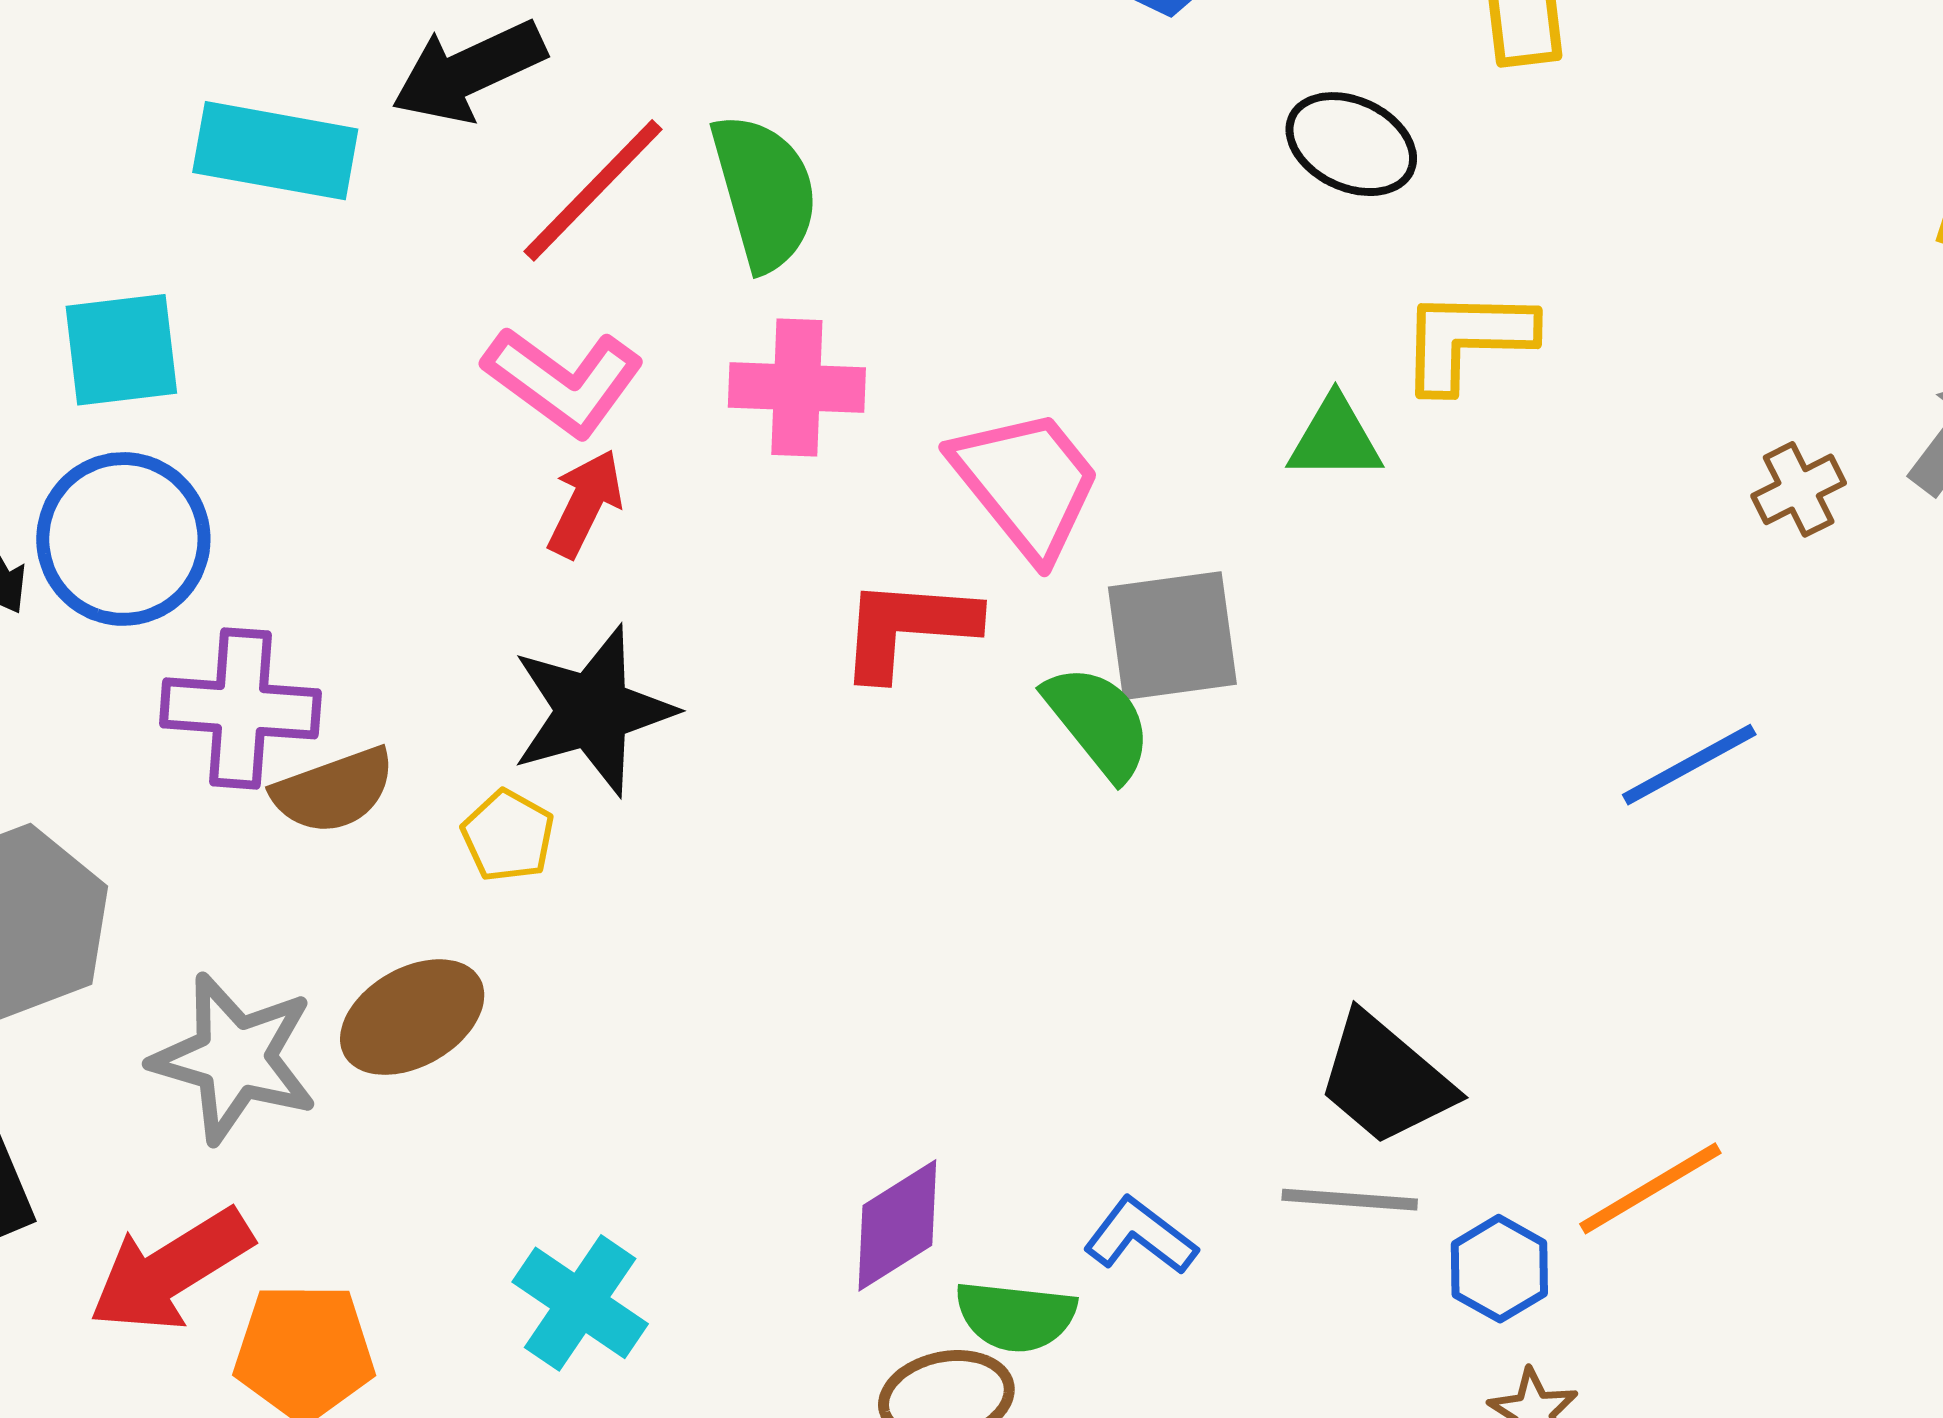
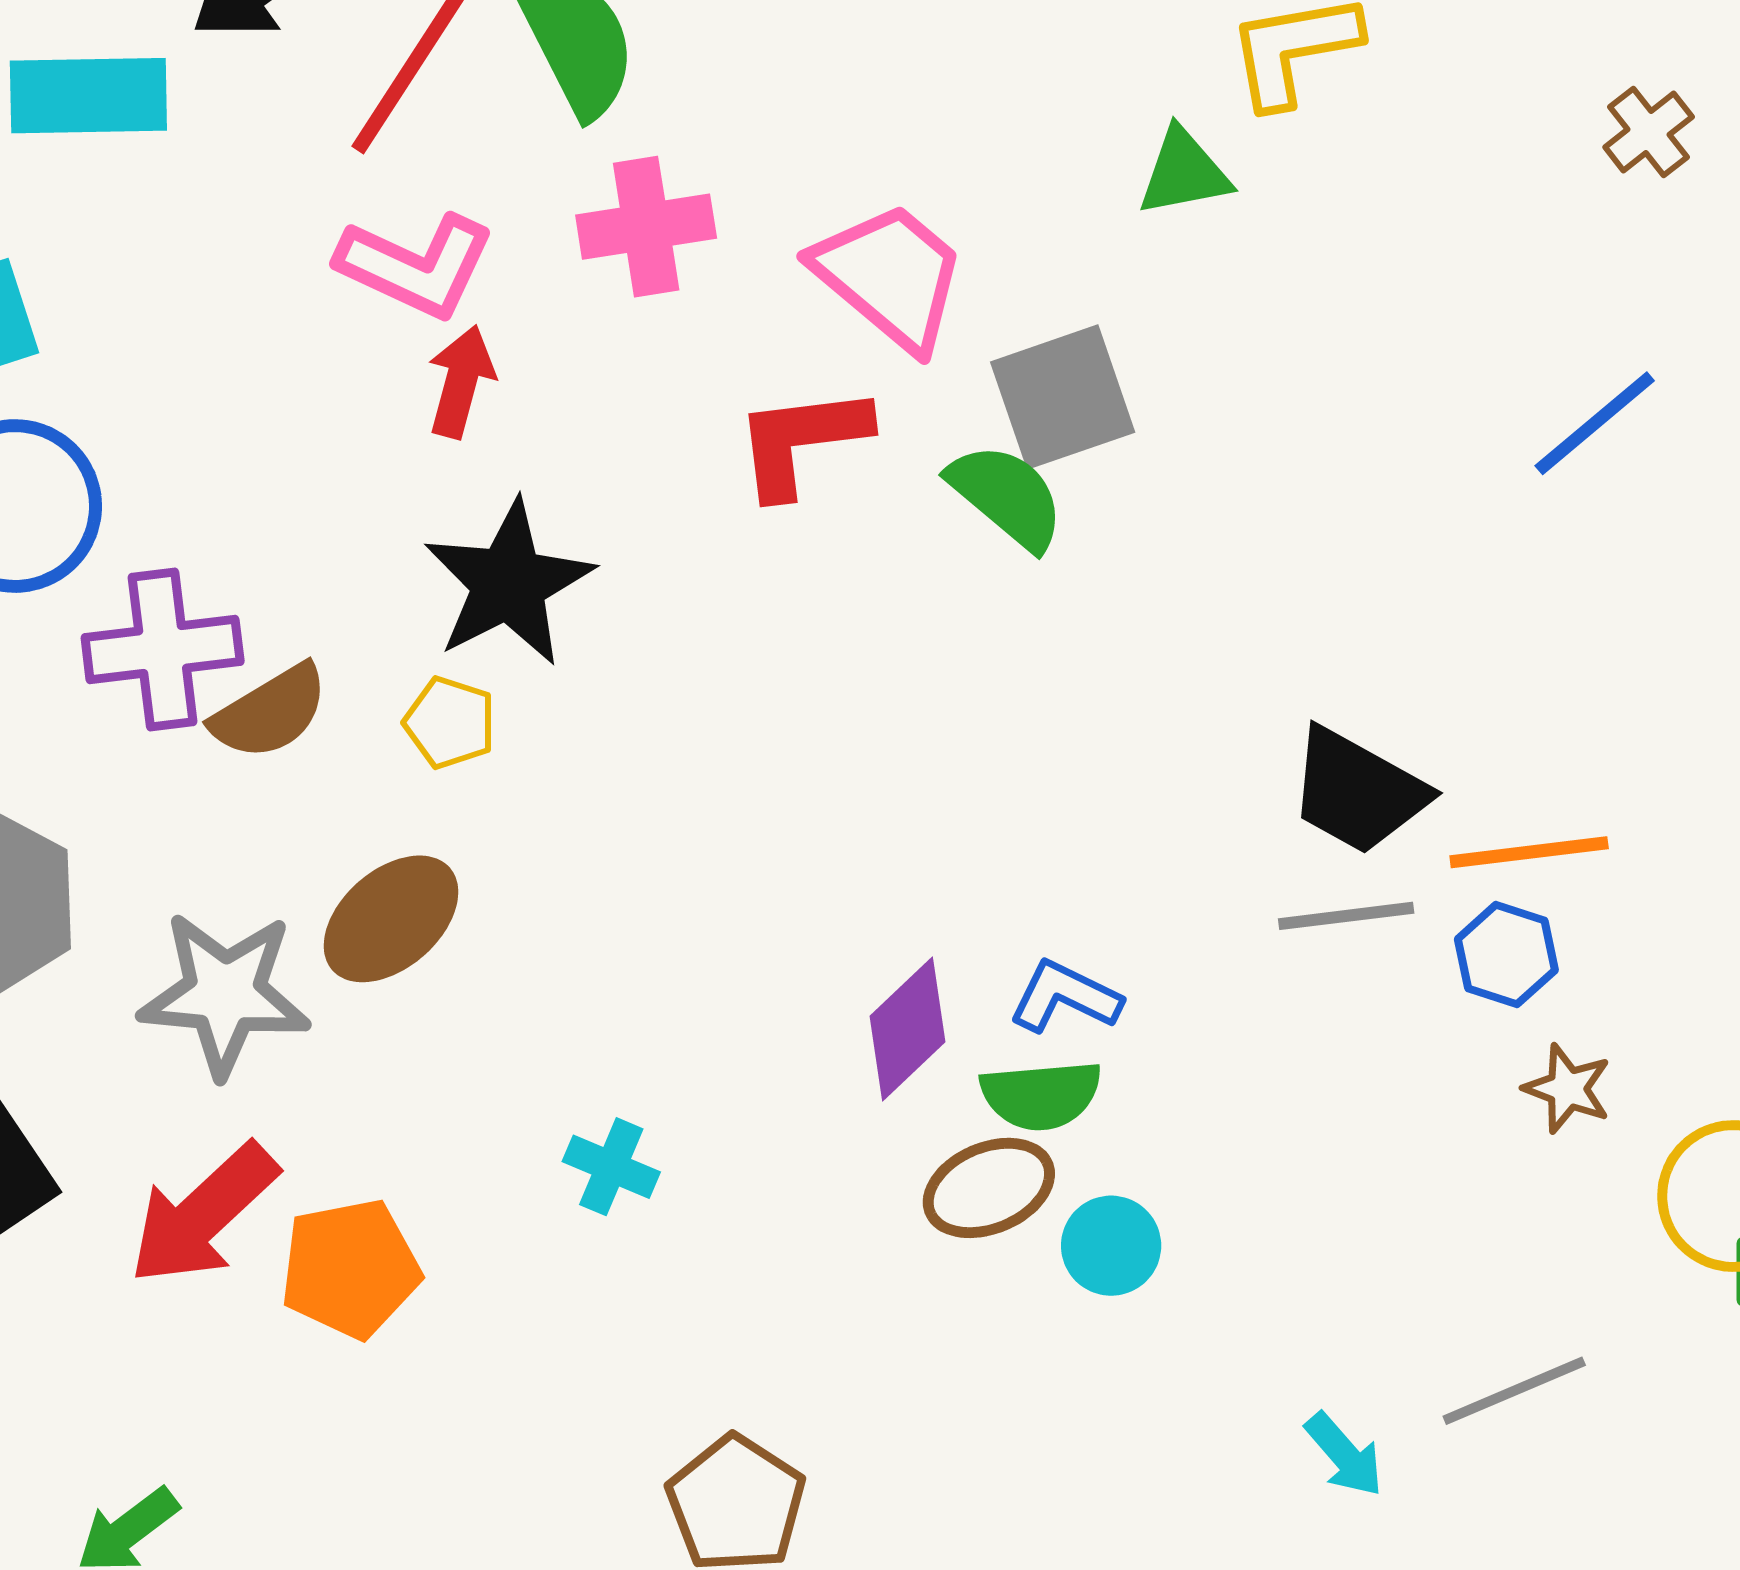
orange line: (1650, 1188) -> (1529, 852), moved, turned 35
blue L-shape: (1140, 1236) -> (1065, 997), moved
cyan cross: (580, 1303) -> (611, 1167), size x0.7

